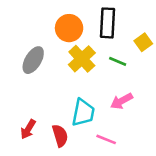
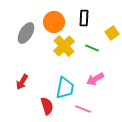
black rectangle: (107, 23) -> (84, 18), size x0.7
gray ellipse: (33, 60) -> (26, 33), moved
red arrow: (28, 129) -> (22, 82), moved

